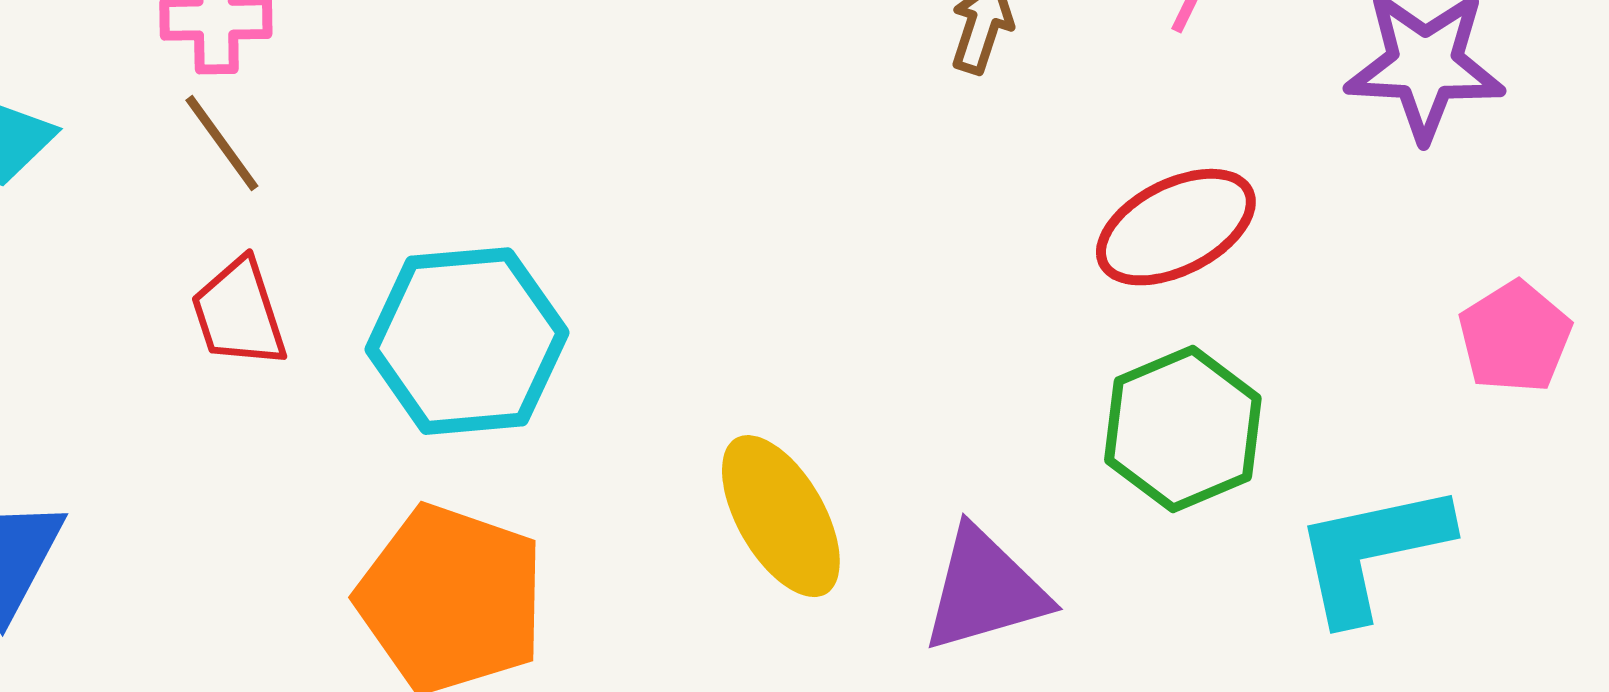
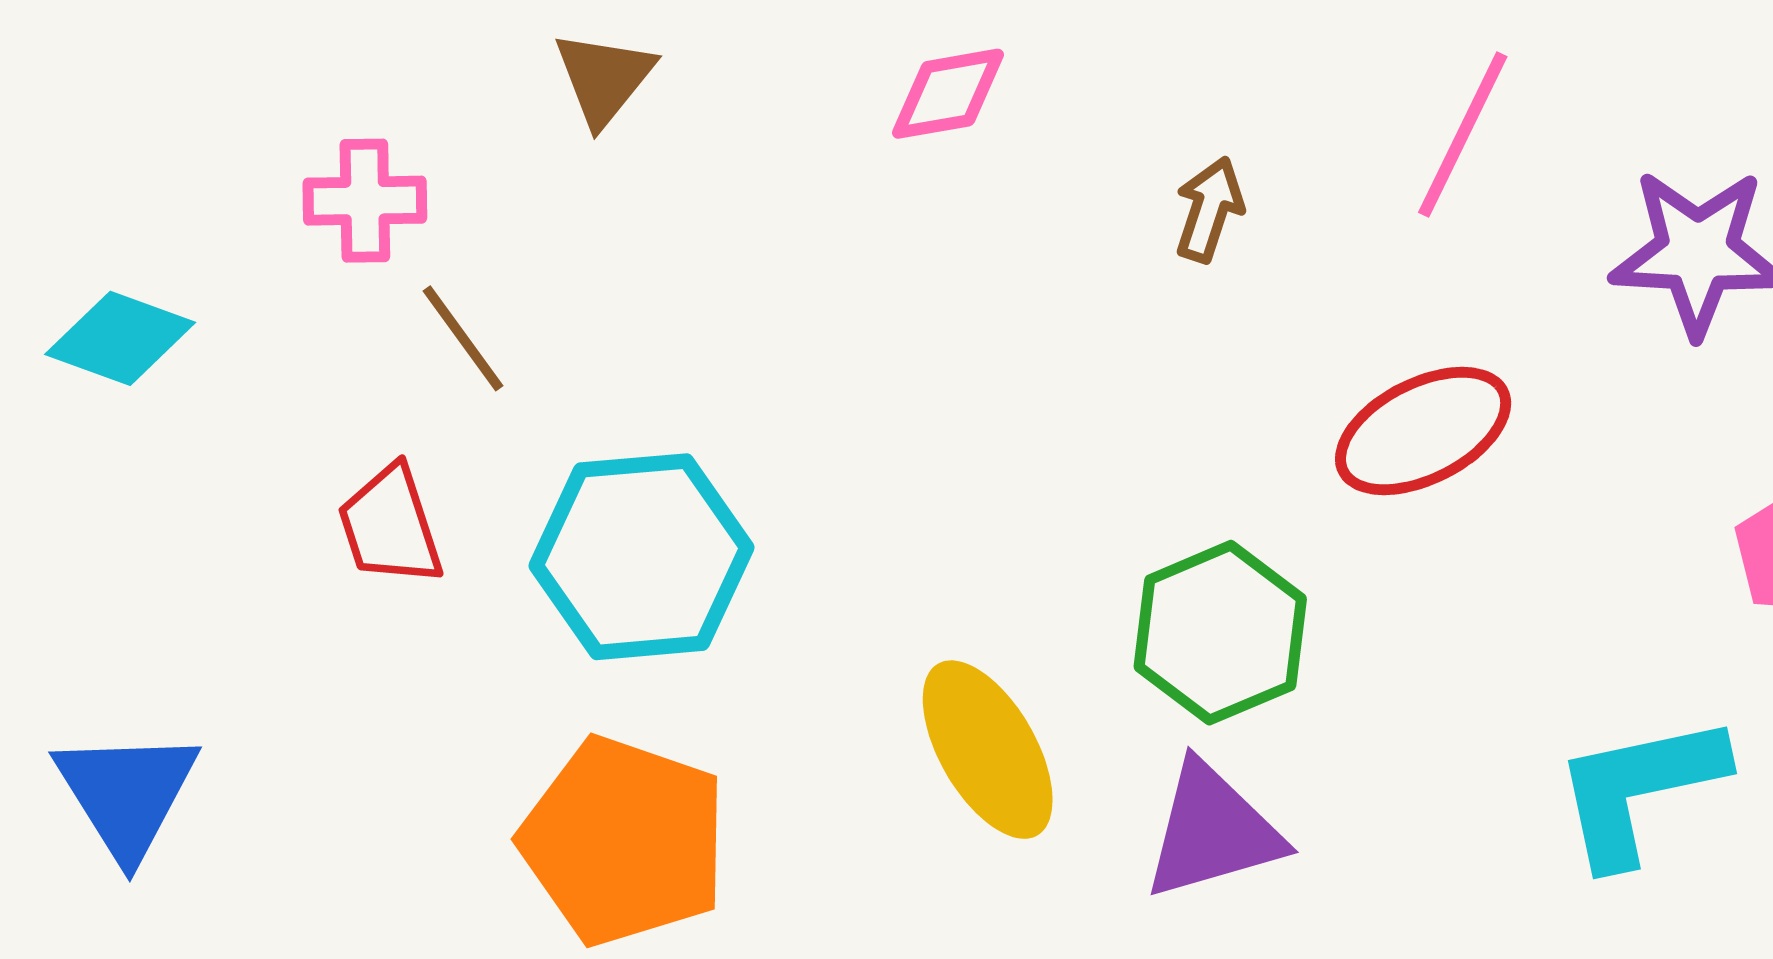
brown line: (222, 143) -> (463, 338), moved
green hexagon: (1183, 429) -> (1220, 633), moved

